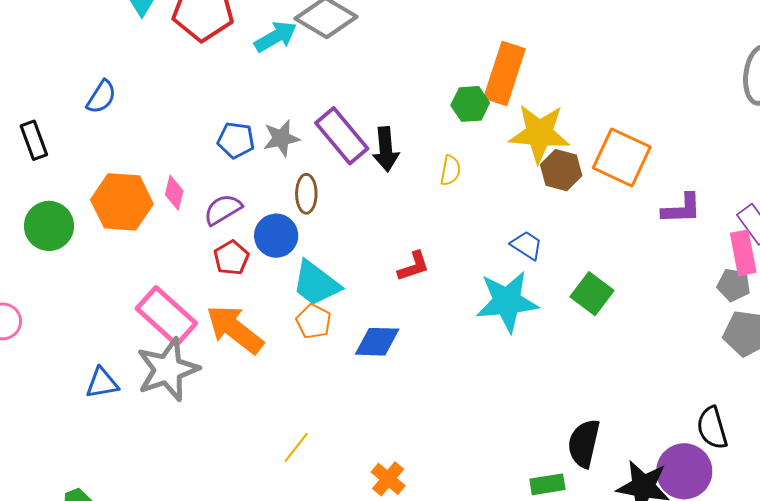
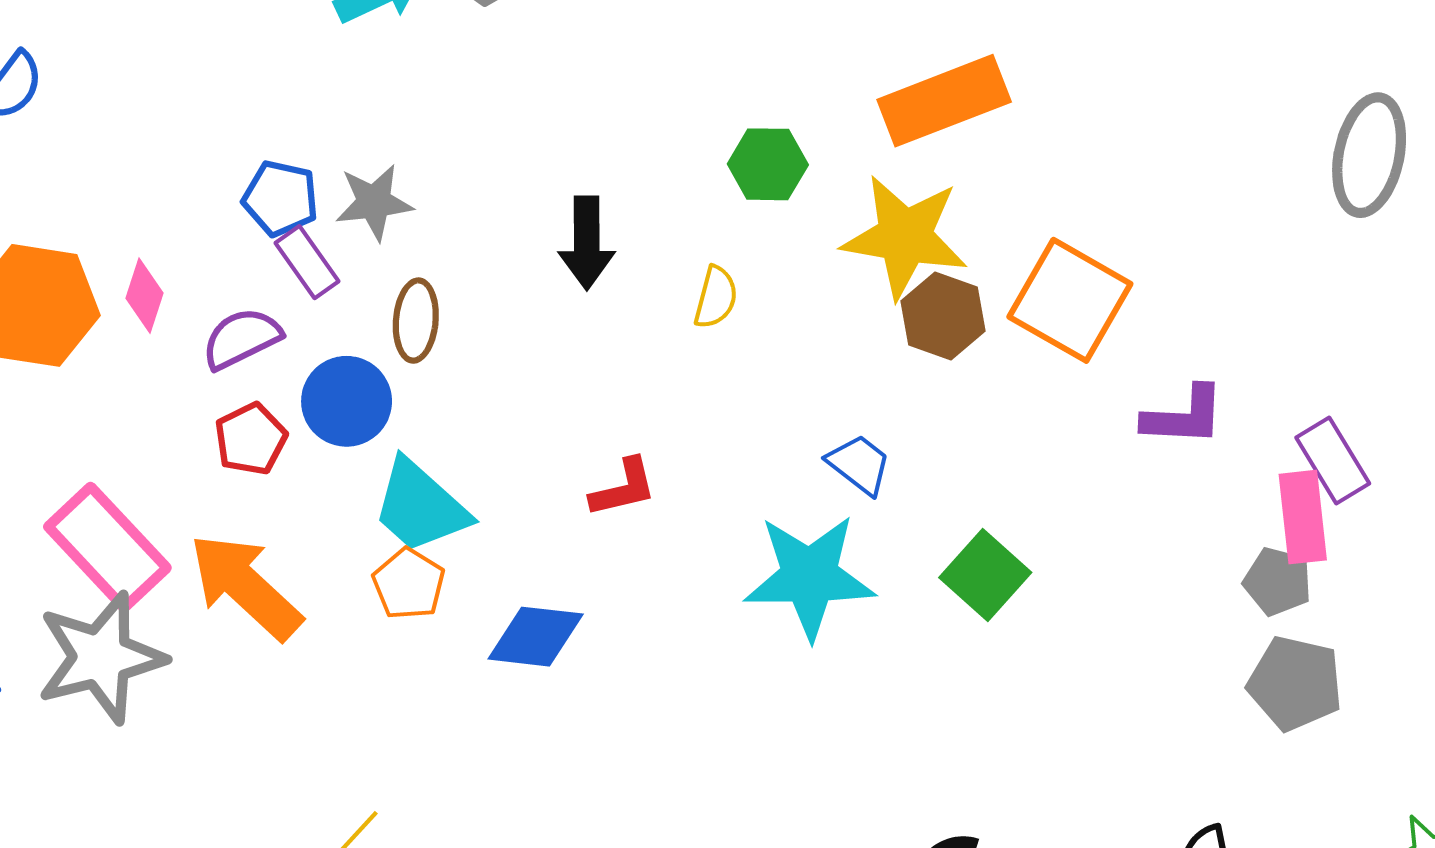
orange rectangle: (504, 74) -> (944, 101), moved, turned 46
purple rectangle: (342, 136) -> (307, 262), moved, size x0.6

